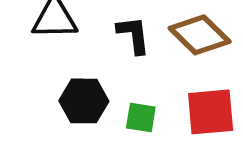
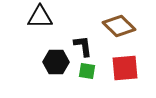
black L-shape: (133, 35) -> (83, 46), moved

